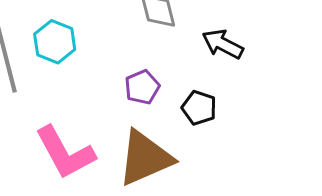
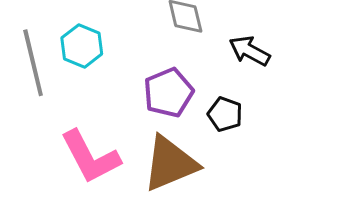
purple pentagon: (142, 87) -> (168, 93), size x1.4

